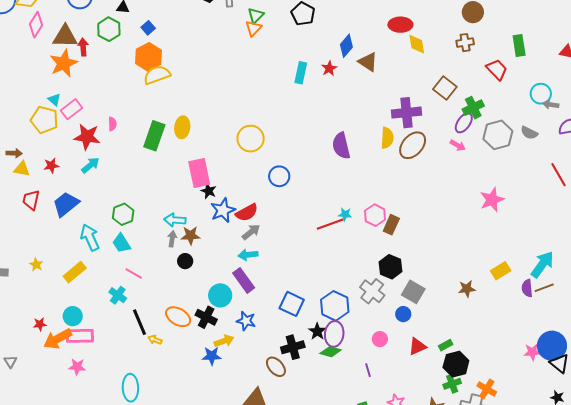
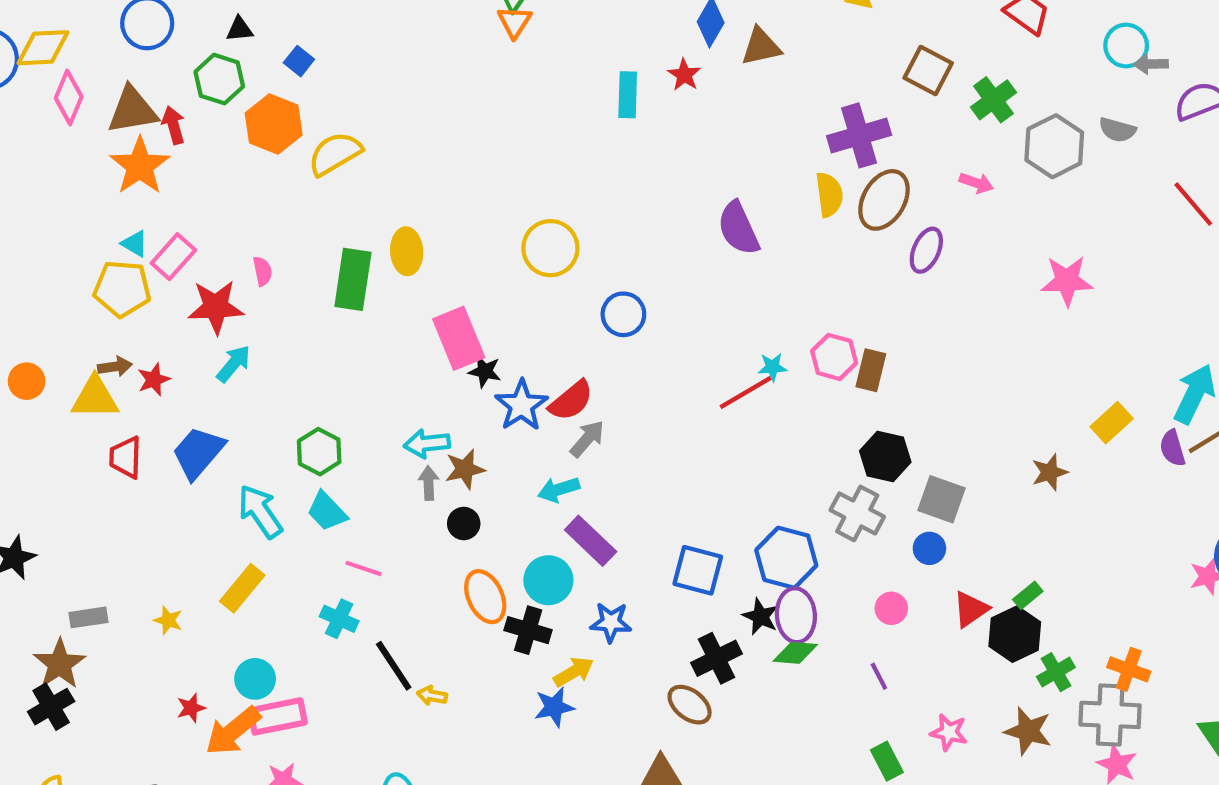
orange hexagon: (148, 57) -> (274, 124), moved
brown triangle: (368, 62) -> (761, 47), turned -35
purple ellipse: (464, 123) -> (926, 250), moved
brown arrow: (14, 153) -> (115, 367), moved
yellow triangle: (22, 169) -> (95, 398), size x1.4
pink star: (492, 200) -> (1067, 281), turned 30
cyan arrow: (248, 255) -> (559, 489), moved
yellow star: (36, 265) -> (168, 620), moved
orange ellipse: (178, 317) -> (485, 597), moved, turned 45
black hexagon: (456, 364) -> (1015, 634), moved

